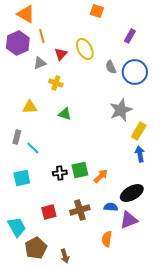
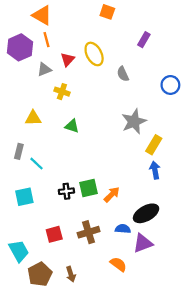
orange triangle: (26, 14) -> (42, 15), moved
blue circle: (135, 72) -> (170, 85), moved, size x0.7
orange semicircle: (107, 239) -> (118, 264), turned 119
brown arrow: (65, 256) -> (71, 274), moved

